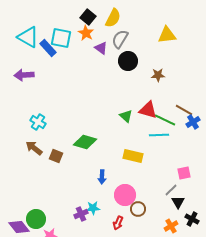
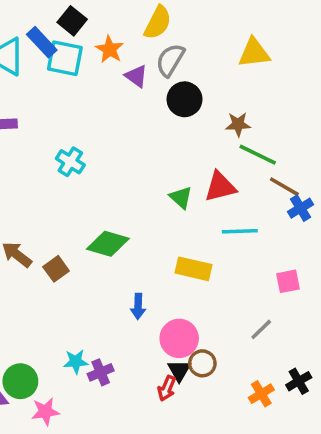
black square: (88, 17) -> (72, 21), moved
blue rectangle: (48, 48) -> (42, 42), moved
red triangle: (148, 110) -> (220, 187), turned -30
green line: (165, 120) -> (258, 155), moved
cyan cross: (38, 122) -> (70, 162), moved
brown square: (56, 156) -> (56, 269), turned 32
pink square: (184, 173) -> (288, 281), moved
black triangle: (178, 202) -> (179, 370), moved
cyan star: (93, 208) -> (76, 362), moved
black cross: (192, 219) -> (299, 381), turned 32

